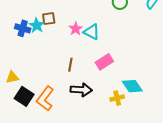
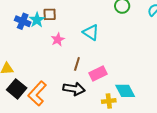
pink star: (76, 29) -> (58, 40), moved
pink rectangle: (104, 62) -> (98, 74), moved
brown line: (70, 65) -> (77, 64), moved

